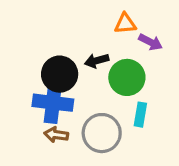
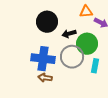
black circle: (60, 74) -> (47, 22), moved
gray circle: (102, 133) -> (72, 57), moved

